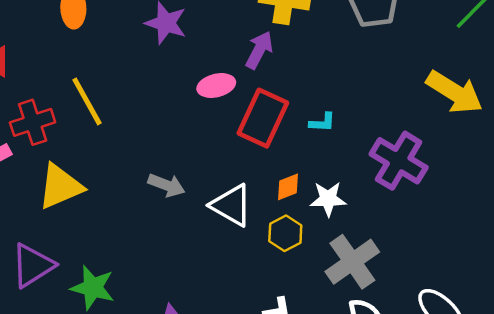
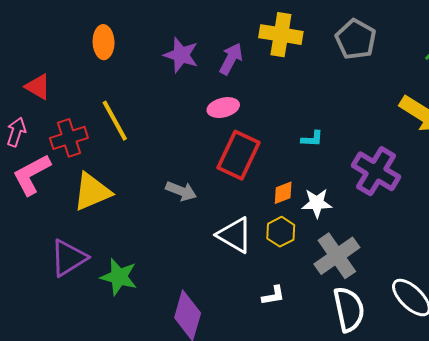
purple arrow: (259, 50) -> (231, 59), moved
red rectangle: (263, 118) -> (238, 155), moved
white triangle: (231, 205) -> (235, 235), moved

